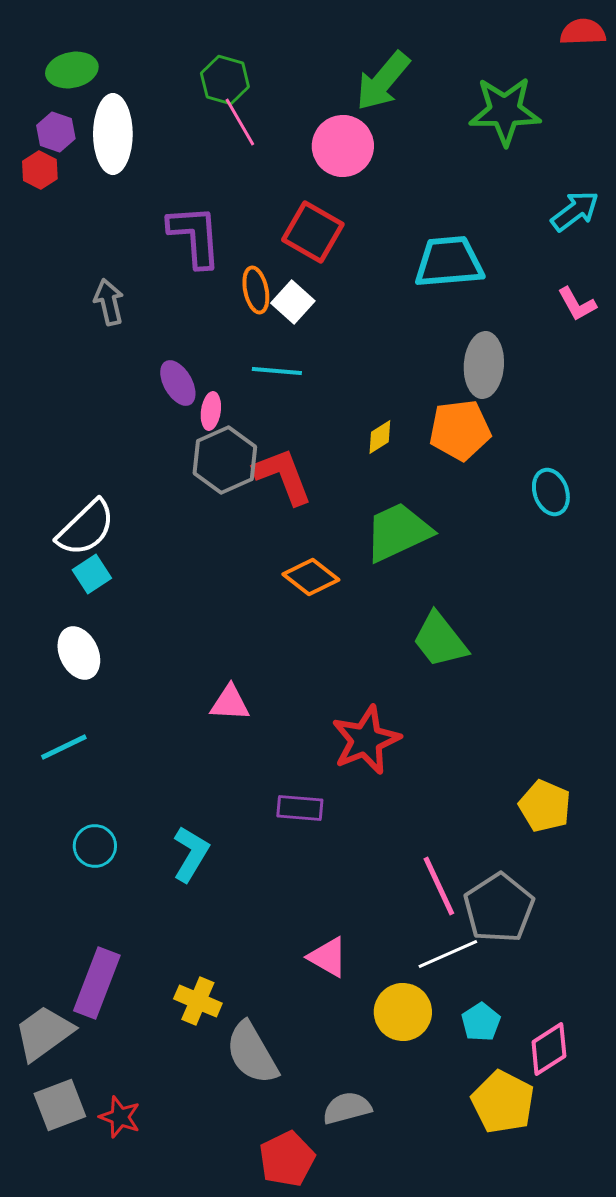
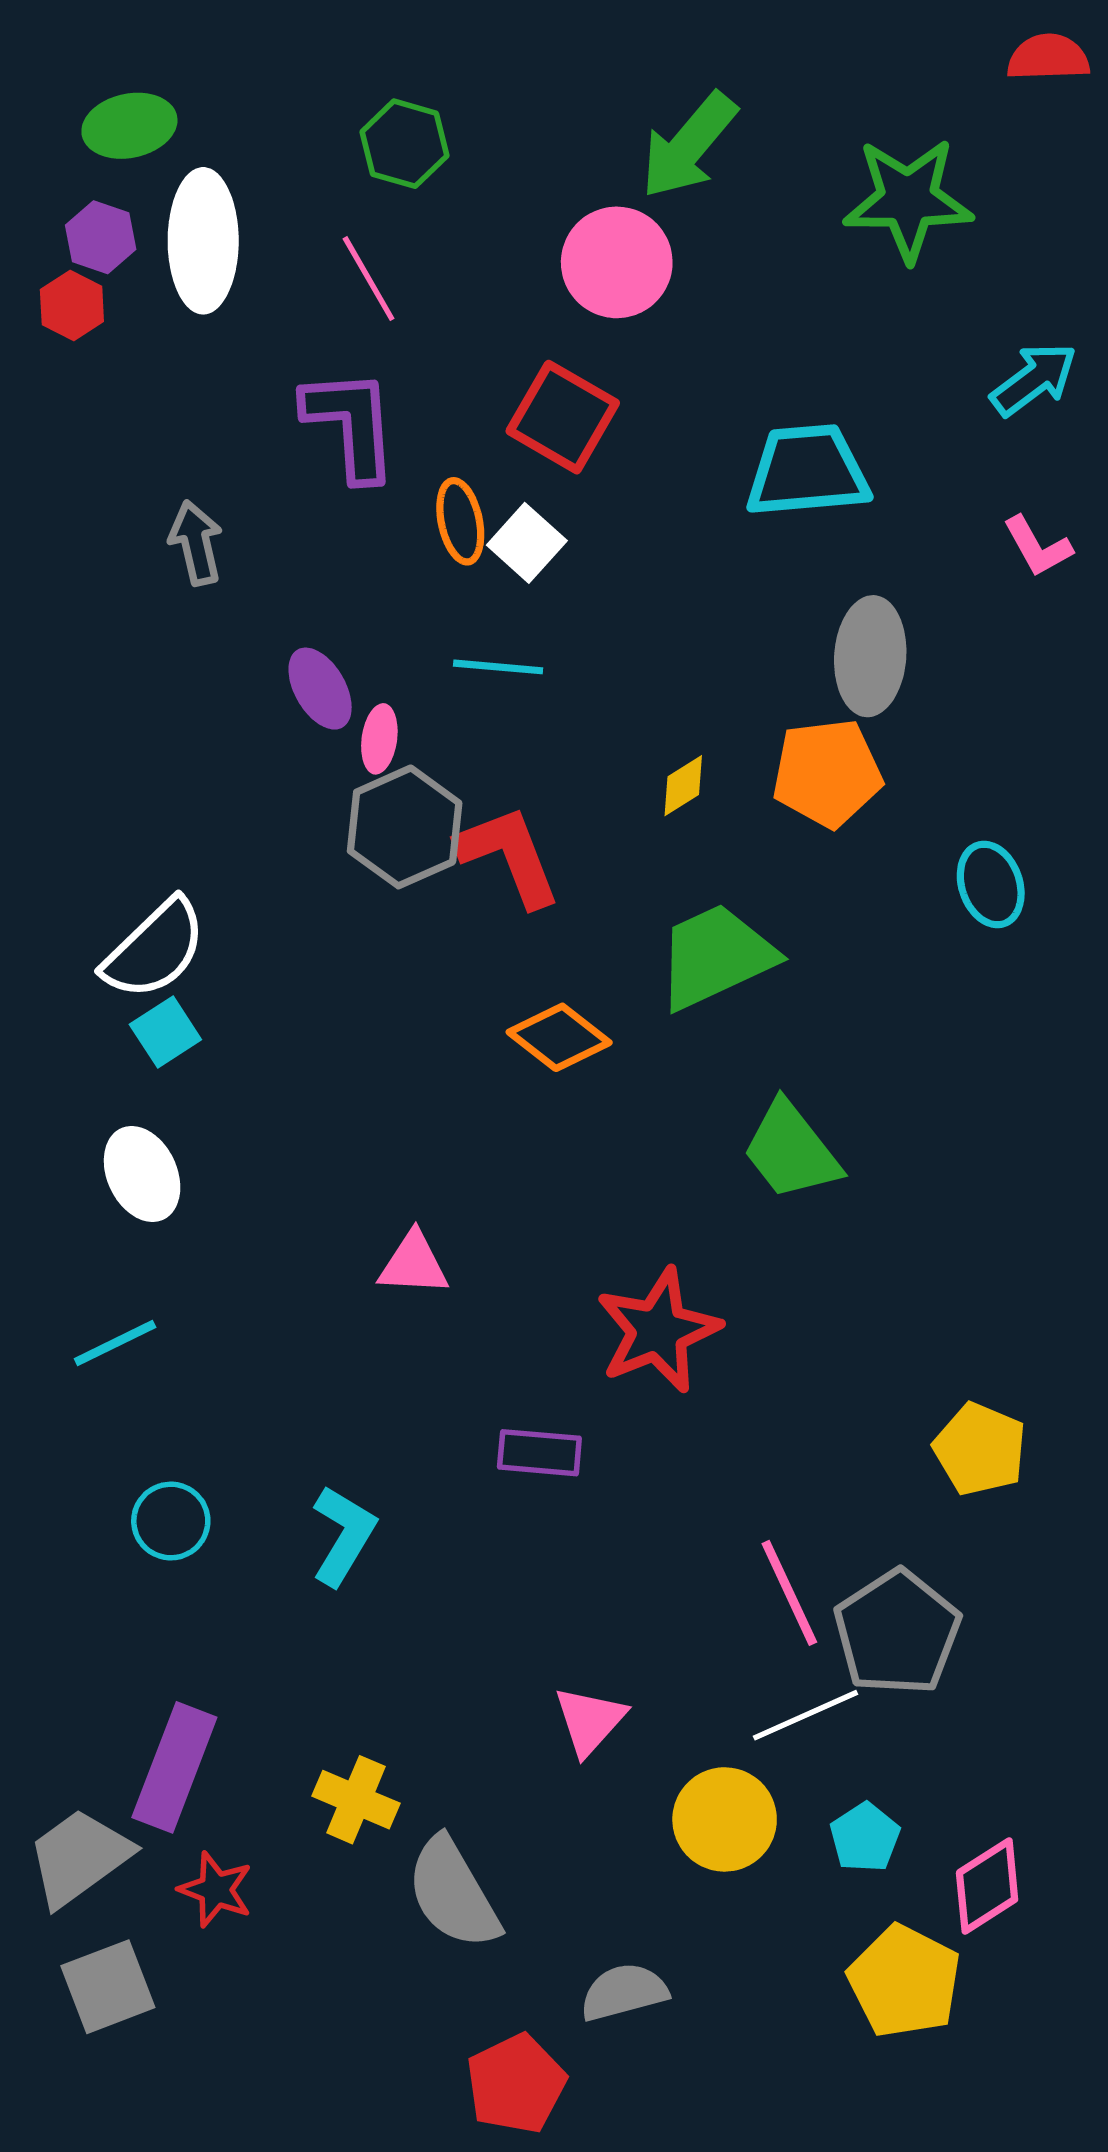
pink line: (240, 122) -> (369, 279), moved
pink triangle: (328, 957) -> (590, 1721), turned 42
red star: (120, 1117) -> (216, 1890), moved

